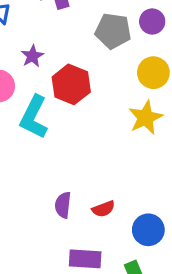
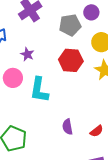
red hexagon: (71, 84) -> (71, 60), moved
purple semicircle: (63, 205) -> (68, 127), moved

